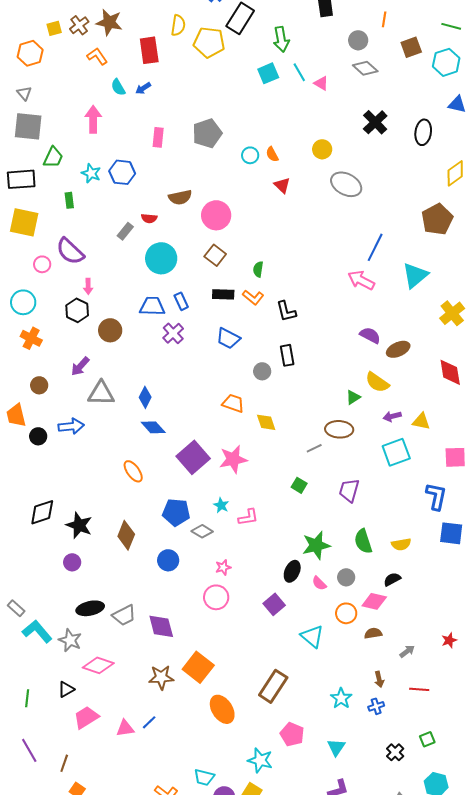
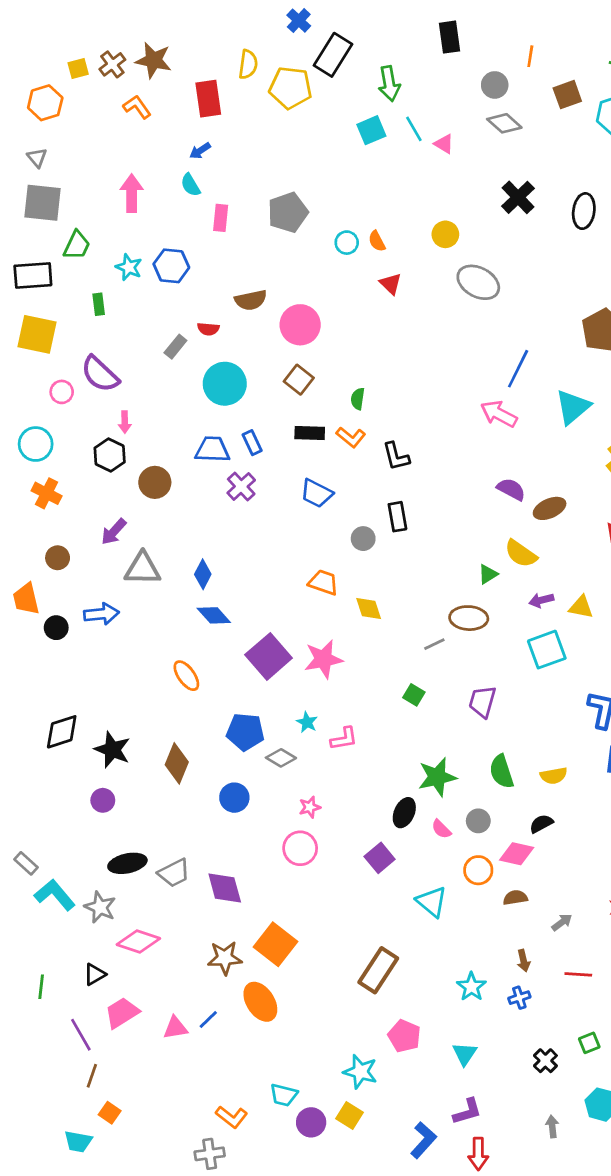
cyan semicircle: (118, 87) -> (190, 185), moved
orange ellipse: (222, 709) -> (260, 1002), moved
purple line: (29, 750) -> (81, 1035), moved

